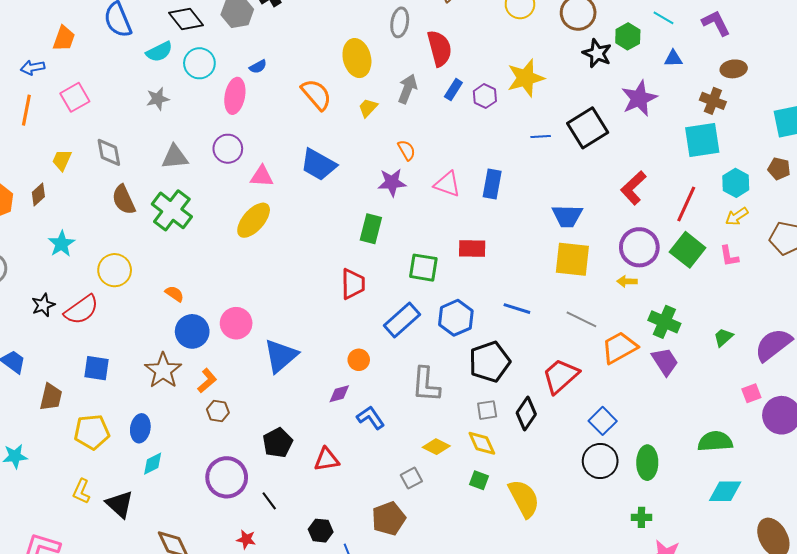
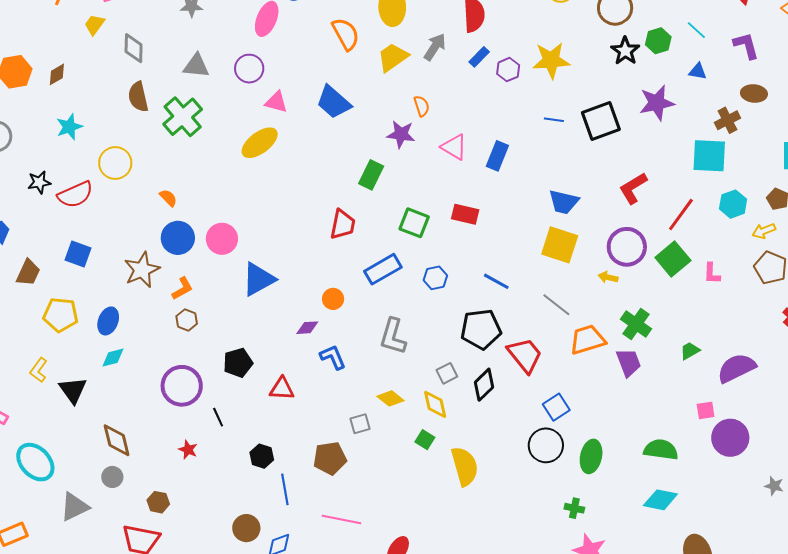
brown cross: (713, 101) -> (727, 120), turned 30
yellow trapezoid: (368, 108) -> (393, 57), size x1.6
yellow trapezoid: (62, 160) -> (94, 25), moved
yellow arrow: (737, 216) -> (764, 231), moved
blue hexagon: (456, 318) -> (435, 278), size x0.7
black pentagon: (490, 362) -> (481, 329), moved
red trapezoid: (561, 376) -> (525, 355), turned 81
gray square: (487, 410) -> (447, 373), turned -30

